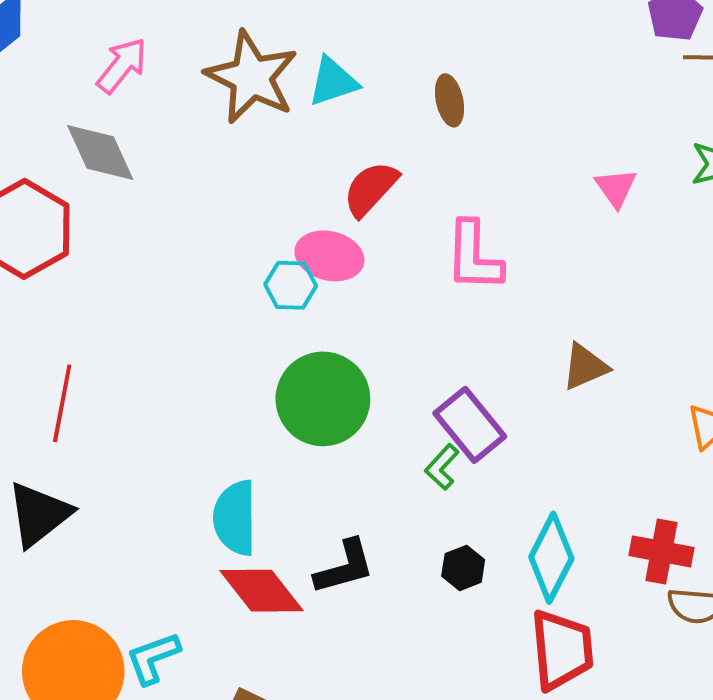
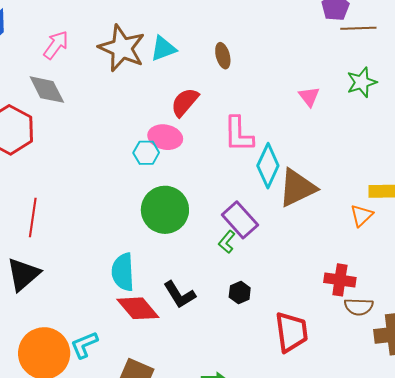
brown triangle: (585, 367) -> (297, 188), size x1.6
cyan diamond: (551, 558) -> (268, 166), moved
black L-shape: (344, 567) -> (179, 295), turned 76

